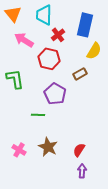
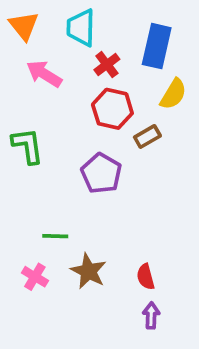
red hexagon: (49, 59) -> (112, 109), moved
green line: (38, 115) -> (55, 236), moved
red semicircle: (79, 150) -> (146, 277), turned -48

